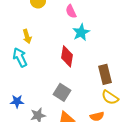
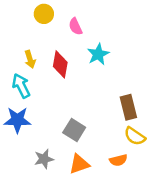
pink semicircle: (71, 11) -> (75, 26), moved
red diamond: (67, 56) -> (60, 64), moved
blue star: (17, 101) -> (17, 120), moved, size x1.5

